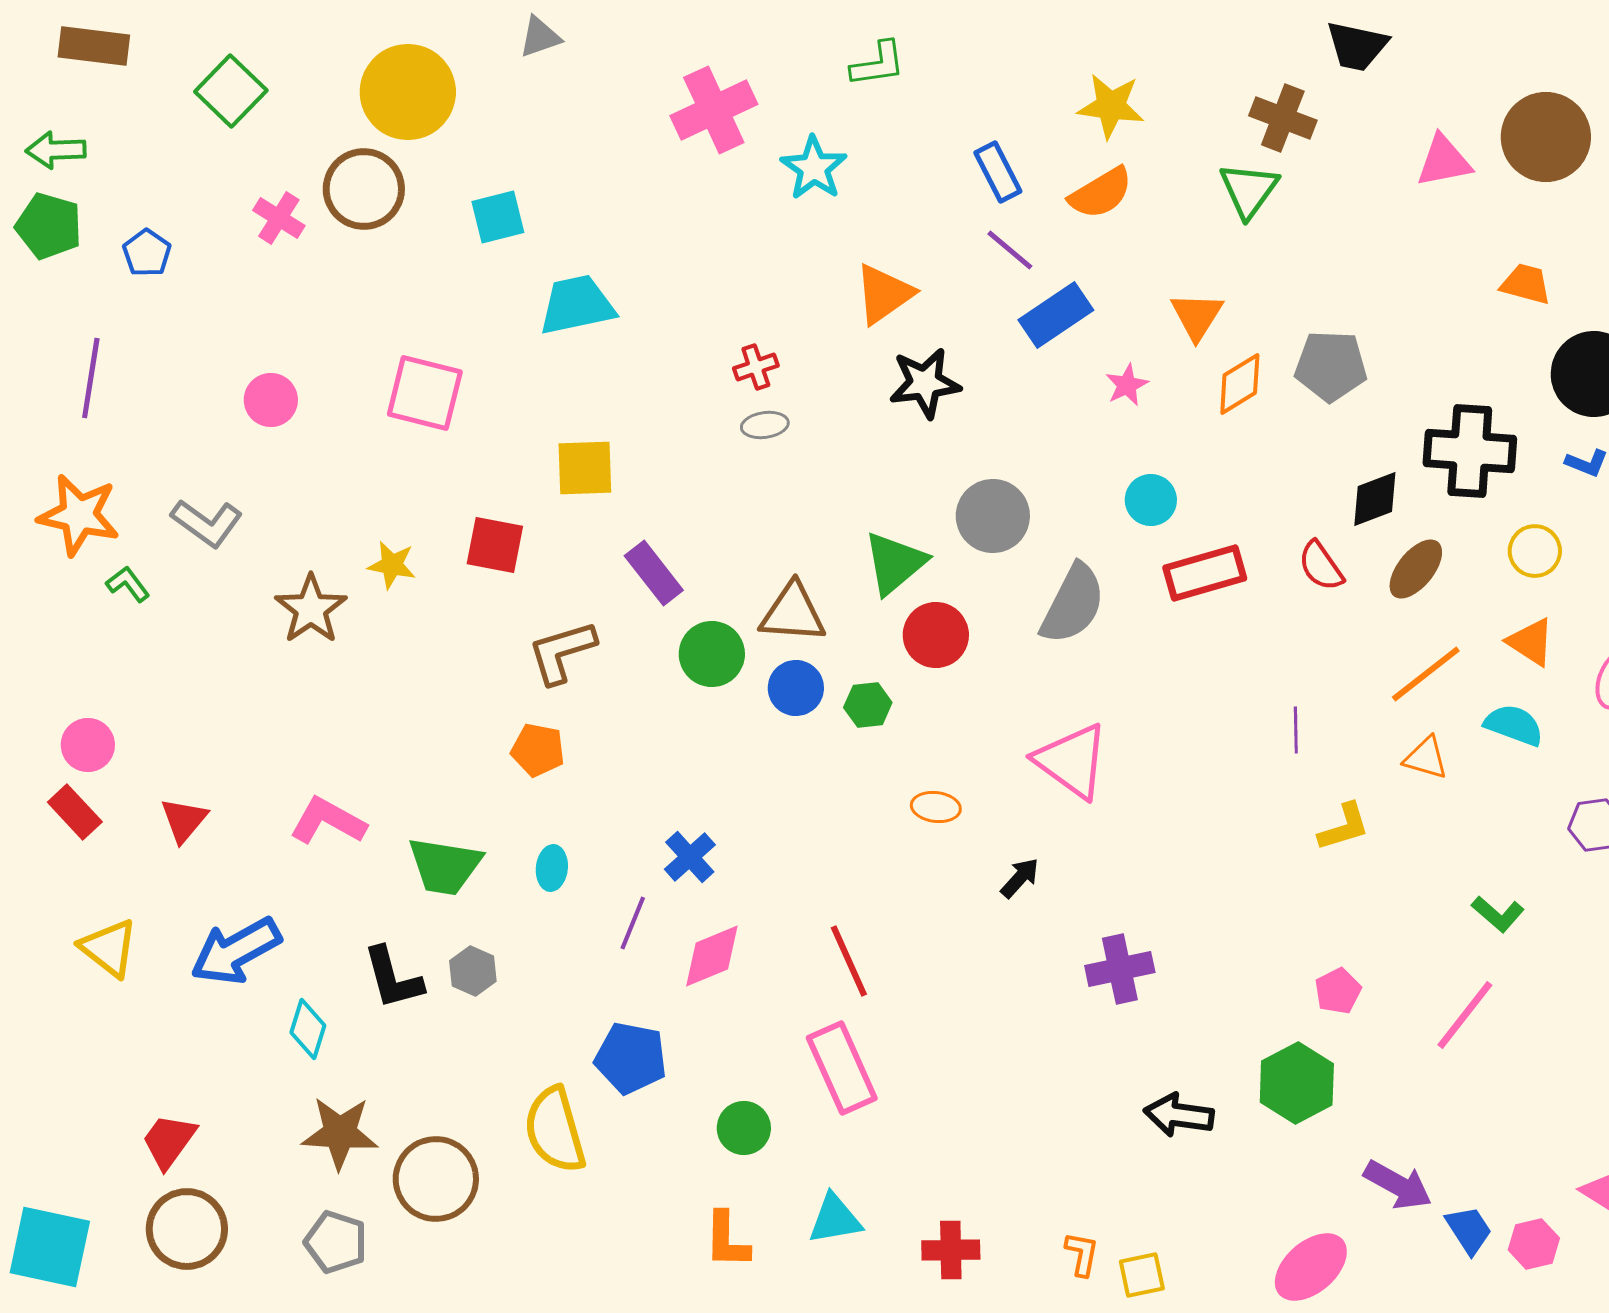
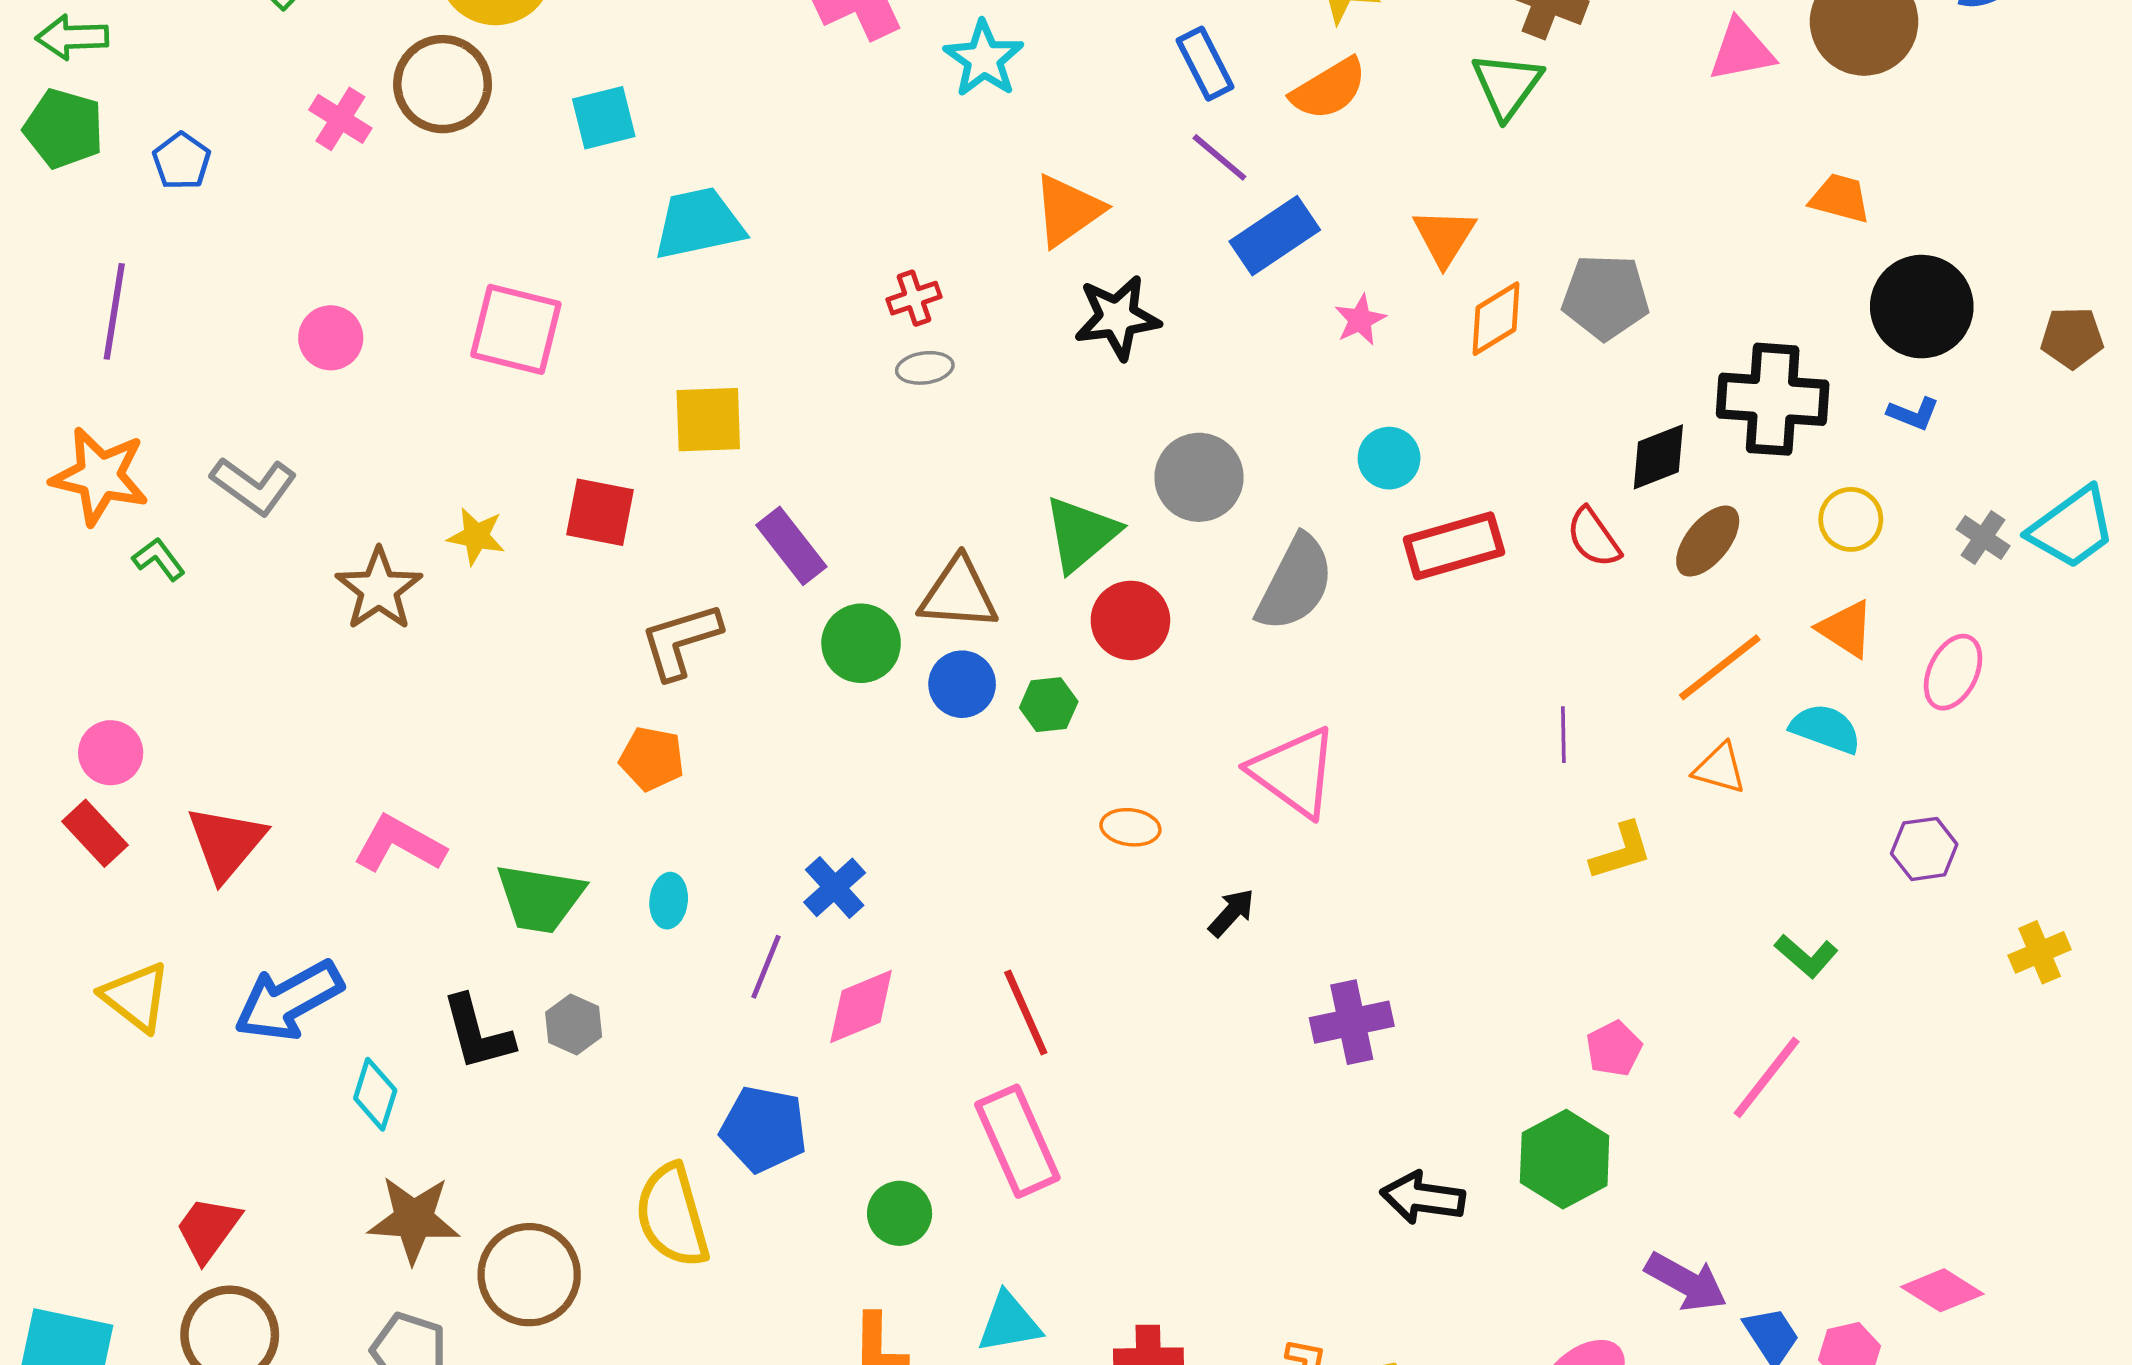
red triangle: (184, 820) -> (226, 843), size x1.4

